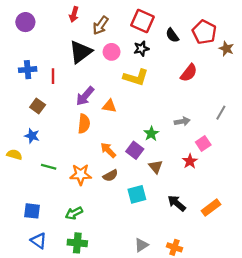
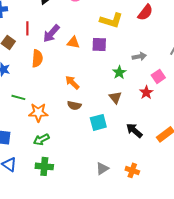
red line: (53, 76) -> (27, 28), moved
yellow L-shape: (136, 77) -> (111, 20), moved
orange semicircle: (84, 124) -> (37, 58), moved
green star: (151, 134) -> (119, 72), moved
purple square: (135, 150) -> (99, 44), moved, turned -35
orange star: (81, 174) -> (38, 112), moved
brown semicircle: (110, 176) -> (74, 105), turned 40

